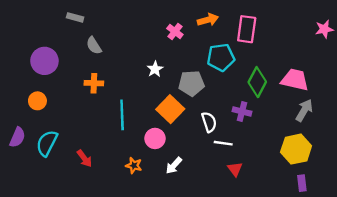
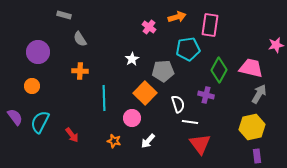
pink star: (324, 29) -> (276, 45), moved
purple semicircle: (17, 137) -> (15, 117), turned -60
red triangle: (235, 169) -> (200, 144), size x1.6

